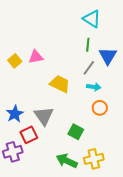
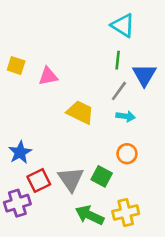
yellow square: (15, 61) -> (16, 65), moved, turned -32
orange circle: (100, 108) -> (127, 154), moved
gray triangle: (44, 116) -> (71, 179), moved

